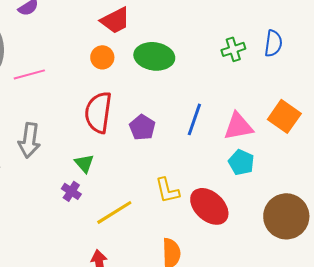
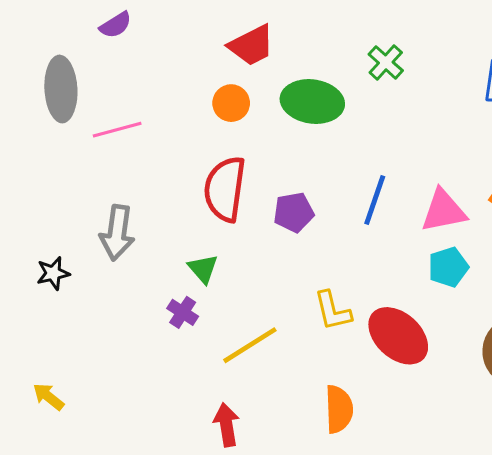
green cross: (233, 49) -> (386, 62), moved, turned -30
purple pentagon: (142, 127) -> (294, 212), turned 30
cyan pentagon: (241, 162) -> (448, 267), turned 30

